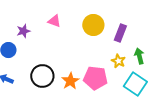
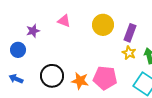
yellow star: (118, 61) -> (129, 53), moved
orange star: (70, 81) -> (80, 81), turned -30

